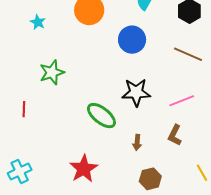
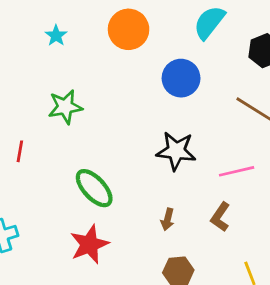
green ellipse: (101, 116) -> (94, 188), moved

